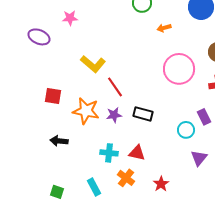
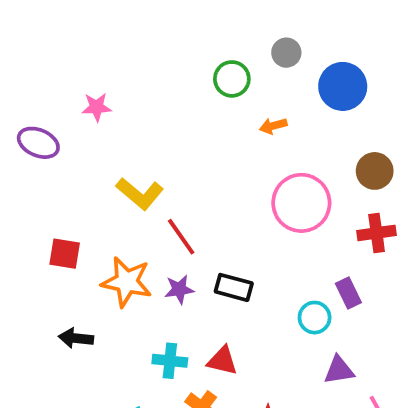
purple triangle: (199, 158) -> (339, 370), turned 42

